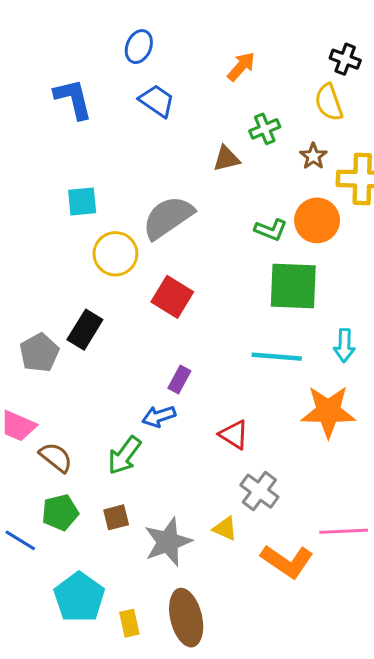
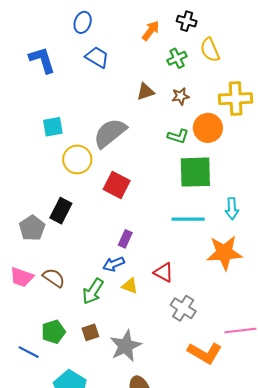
black cross: (345, 59) -> (187, 21), moved
green cross: (265, 129) -> (177, 58), moved
brown star: (313, 156) -> (181, 96), moved, turned 30
brown semicircle: (56, 457) -> (54, 278), moved
yellow triangle: (225, 529) -> (130, 286), moved

